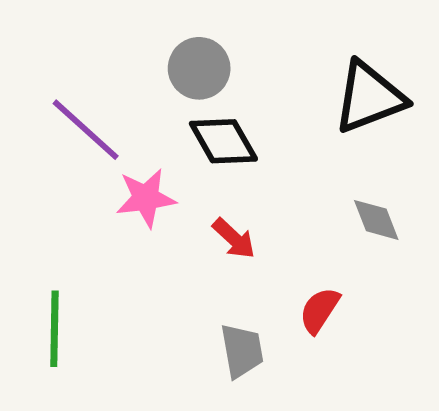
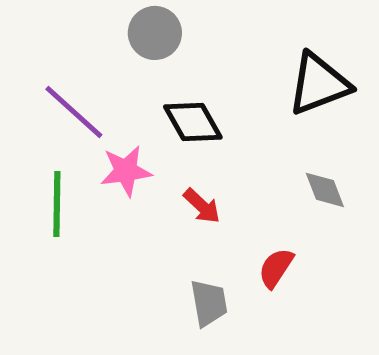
gray circle: (199, 68) -> (155, 33), moved
green line: (54, 329) -> (57, 204), moved

